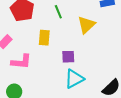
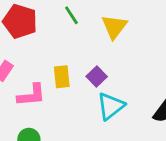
yellow rectangle: (44, 38) -> (62, 77), moved
purple square: (68, 57) -> (97, 76), turned -32

